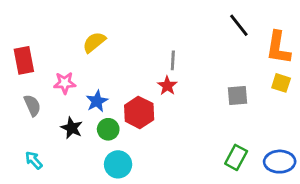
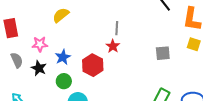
black star: (72, 128) -> (39, 68), moved
green circle: (108, 129) -> (64, 81), moved

